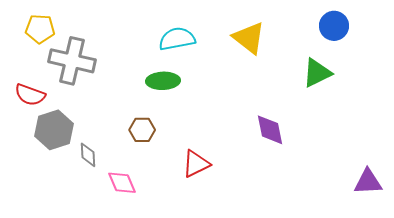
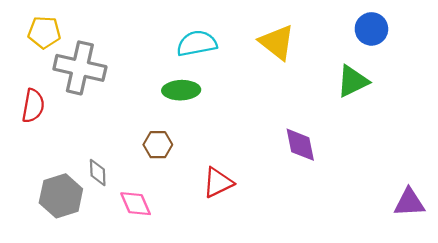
red semicircle: (30, 95) -> (33, 106), turned -100
gray hexagon: (54, 130) -> (61, 196), moved

